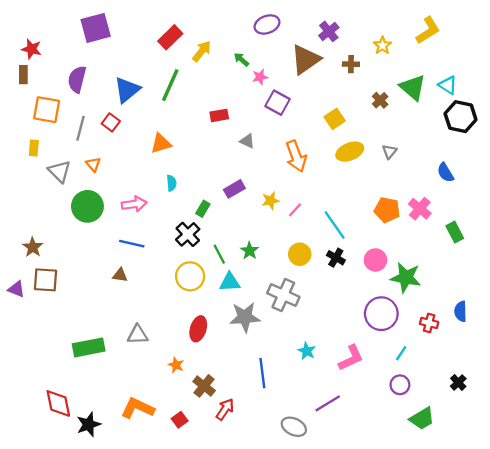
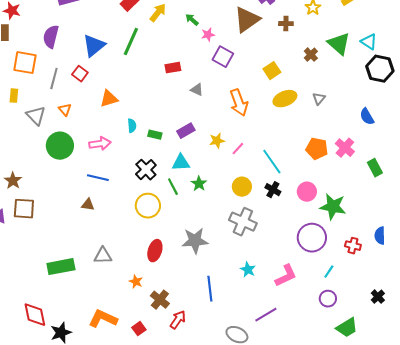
orange triangle: (161, 143) -> (109, 99), moved
green rectangle: (203, 209) -> (155, 135), moved, turned 72
cyan triangle: (230, 282) -> (181, 163), moved
gray cross: (283, 295) -> (243, 222), moved

